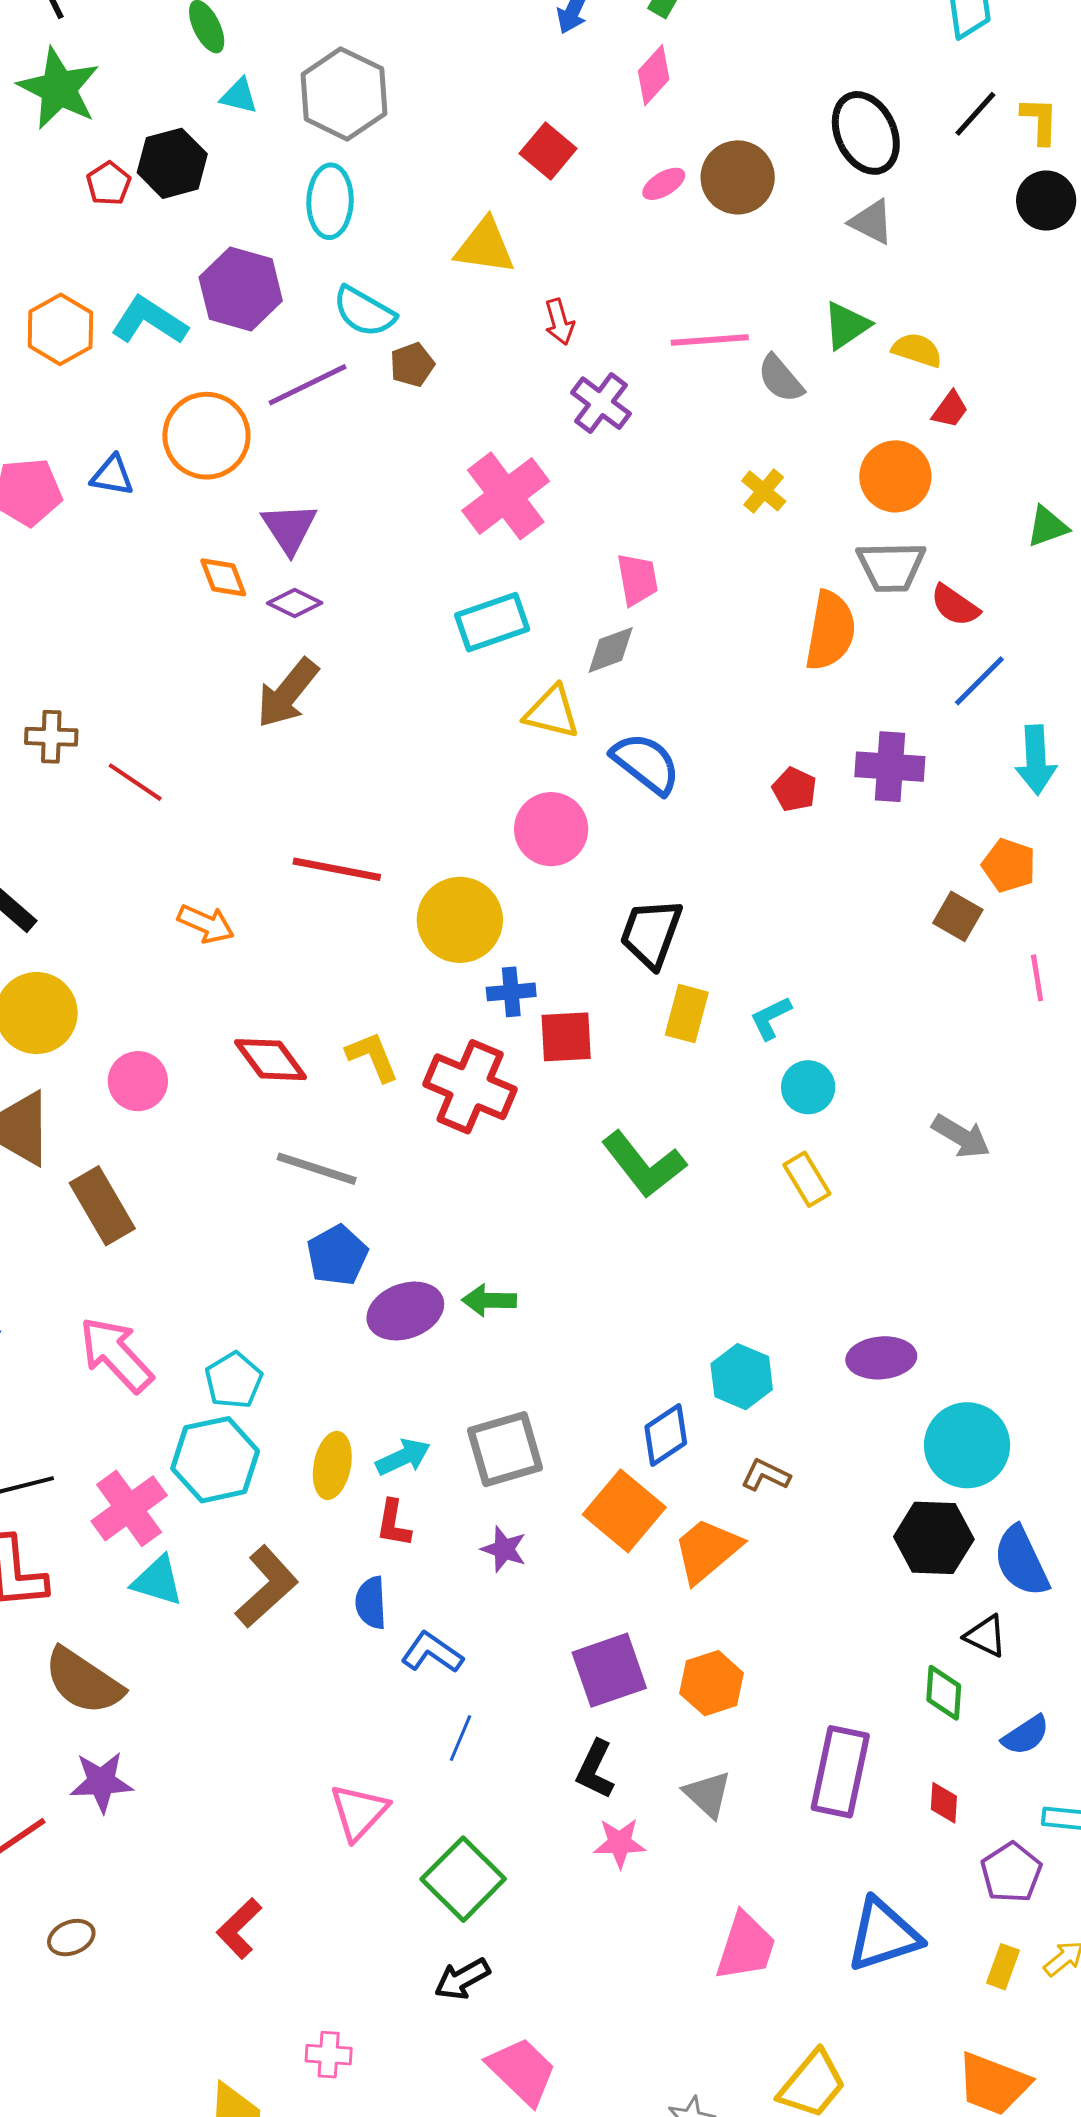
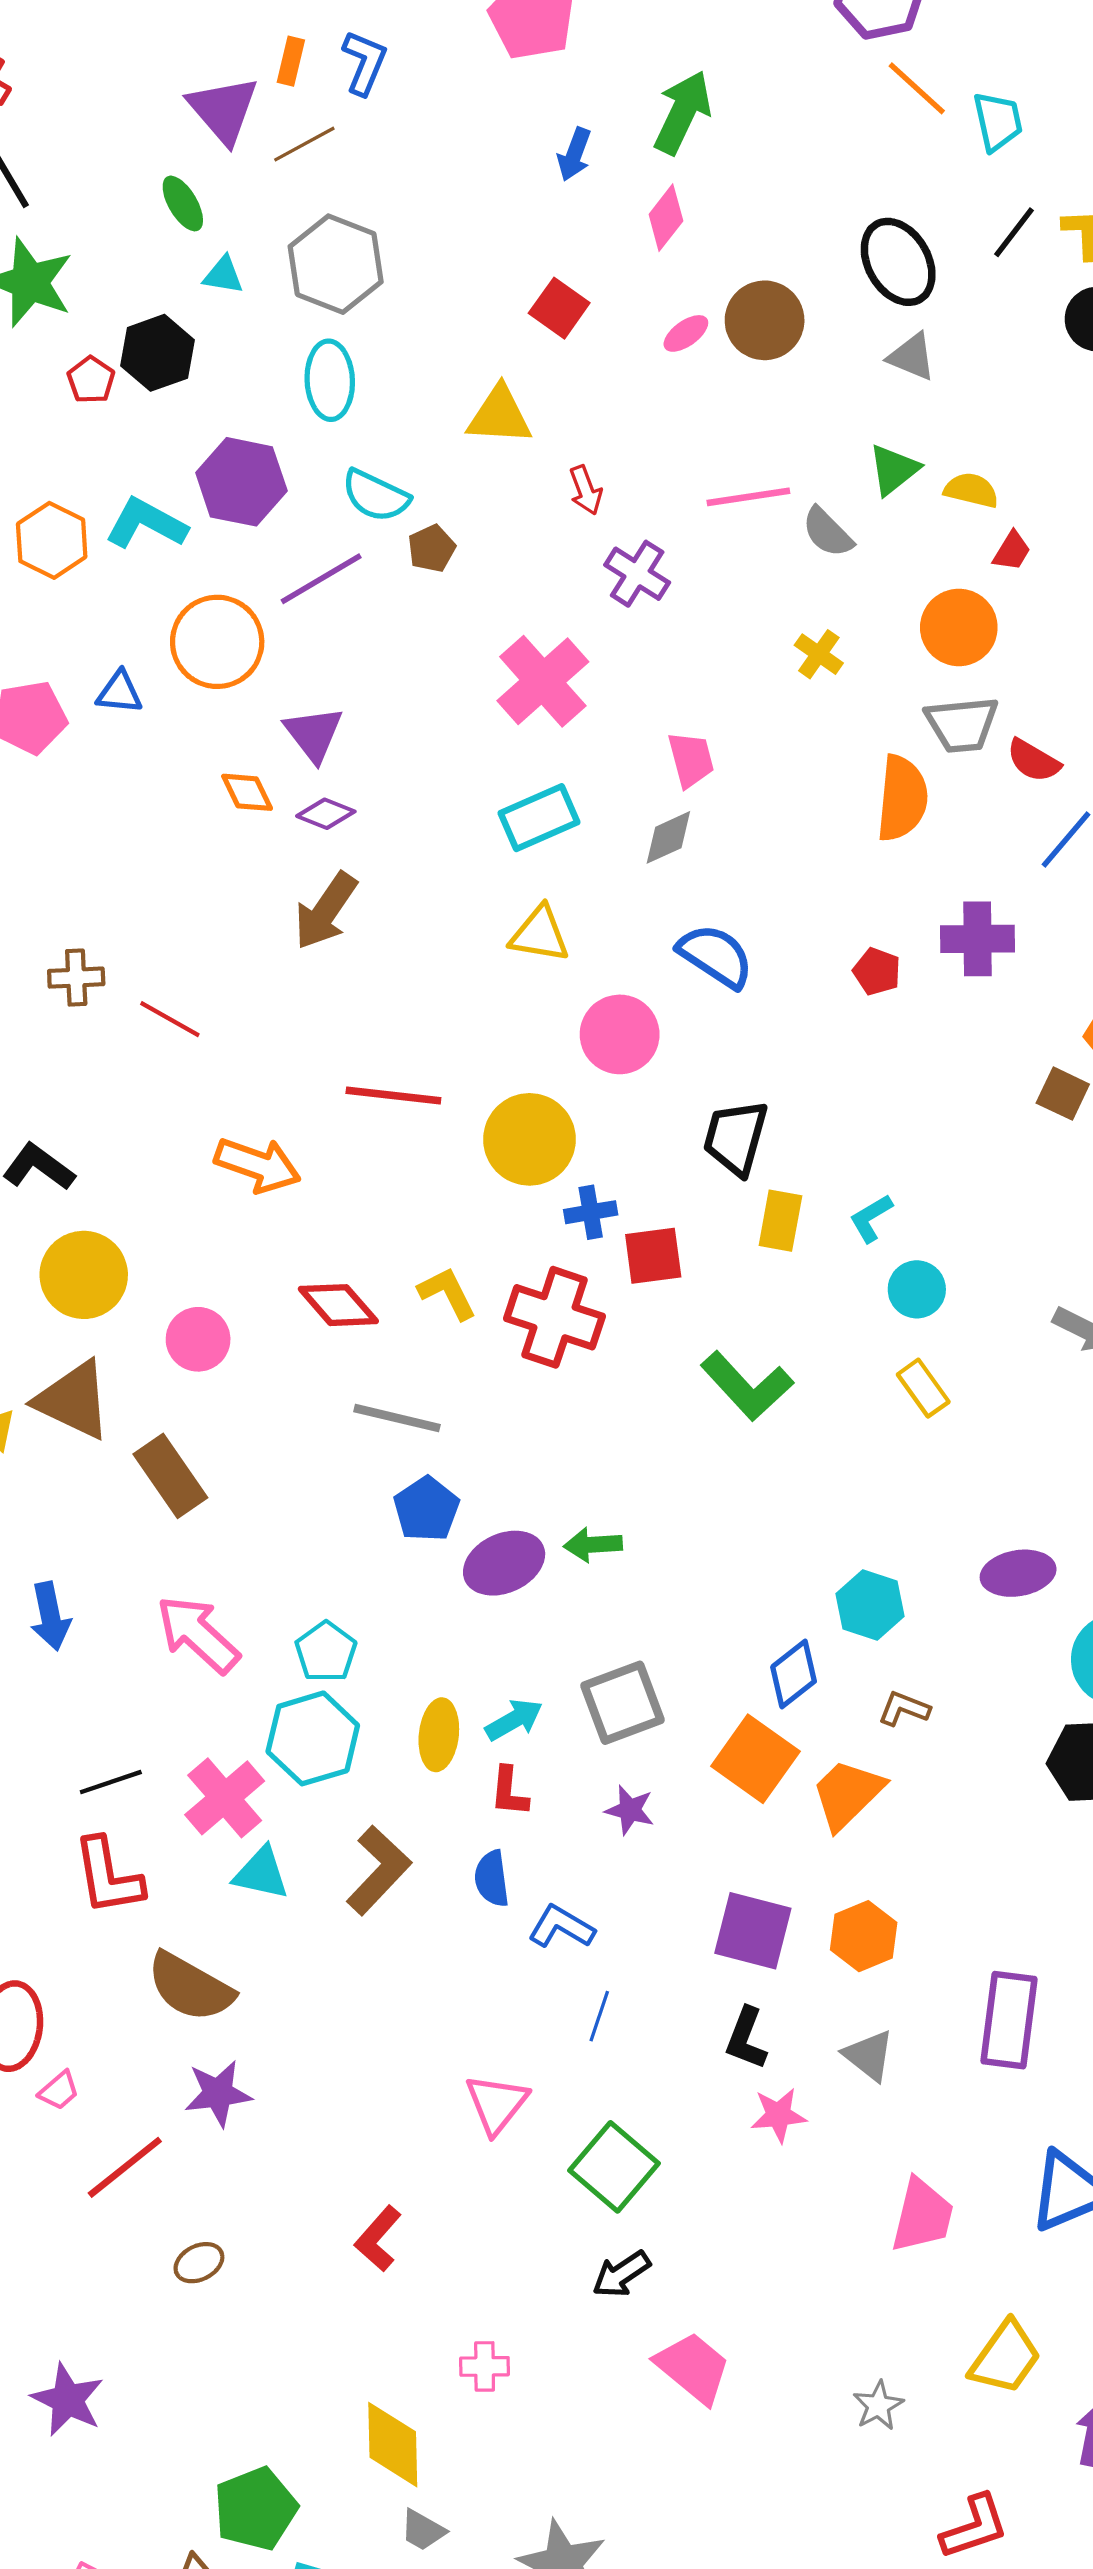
yellow triangle: (552, 712) -> (540, 934), moved
orange arrow: (206, 924) -> (258, 1165), size x1.4
purple square: (609, 1670) -> (753, 1931), turned 38

